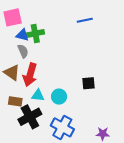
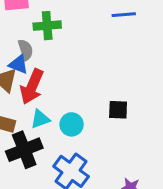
blue triangle: (22, 35) -> (18, 64), moved
cyan triangle: (38, 95) -> (40, 119), turned -32

